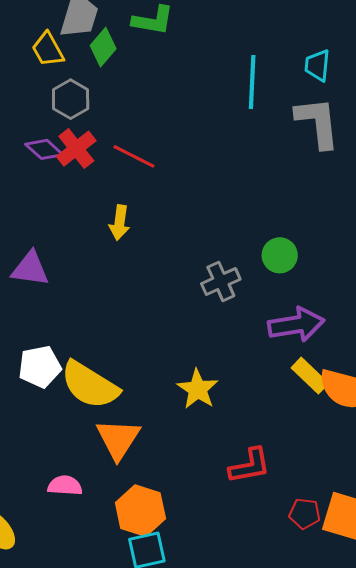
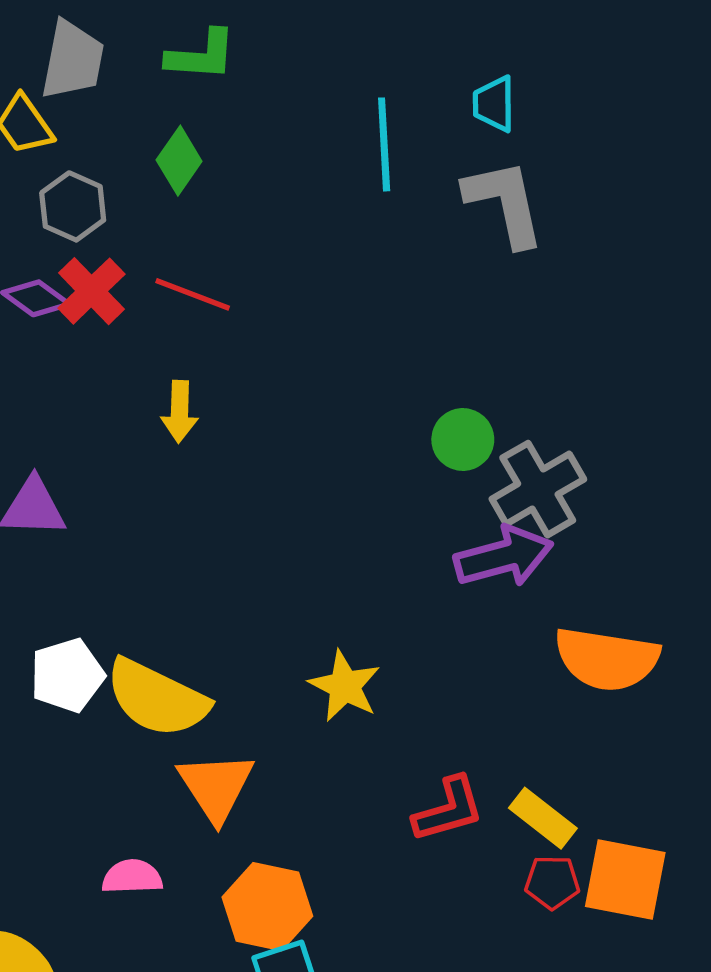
green diamond: (103, 47) -> (179, 161), moved
gray cross: (221, 281) -> (538, 489), moved, size x1.4
yellow rectangle: (310, 376) -> (543, 818), moved

